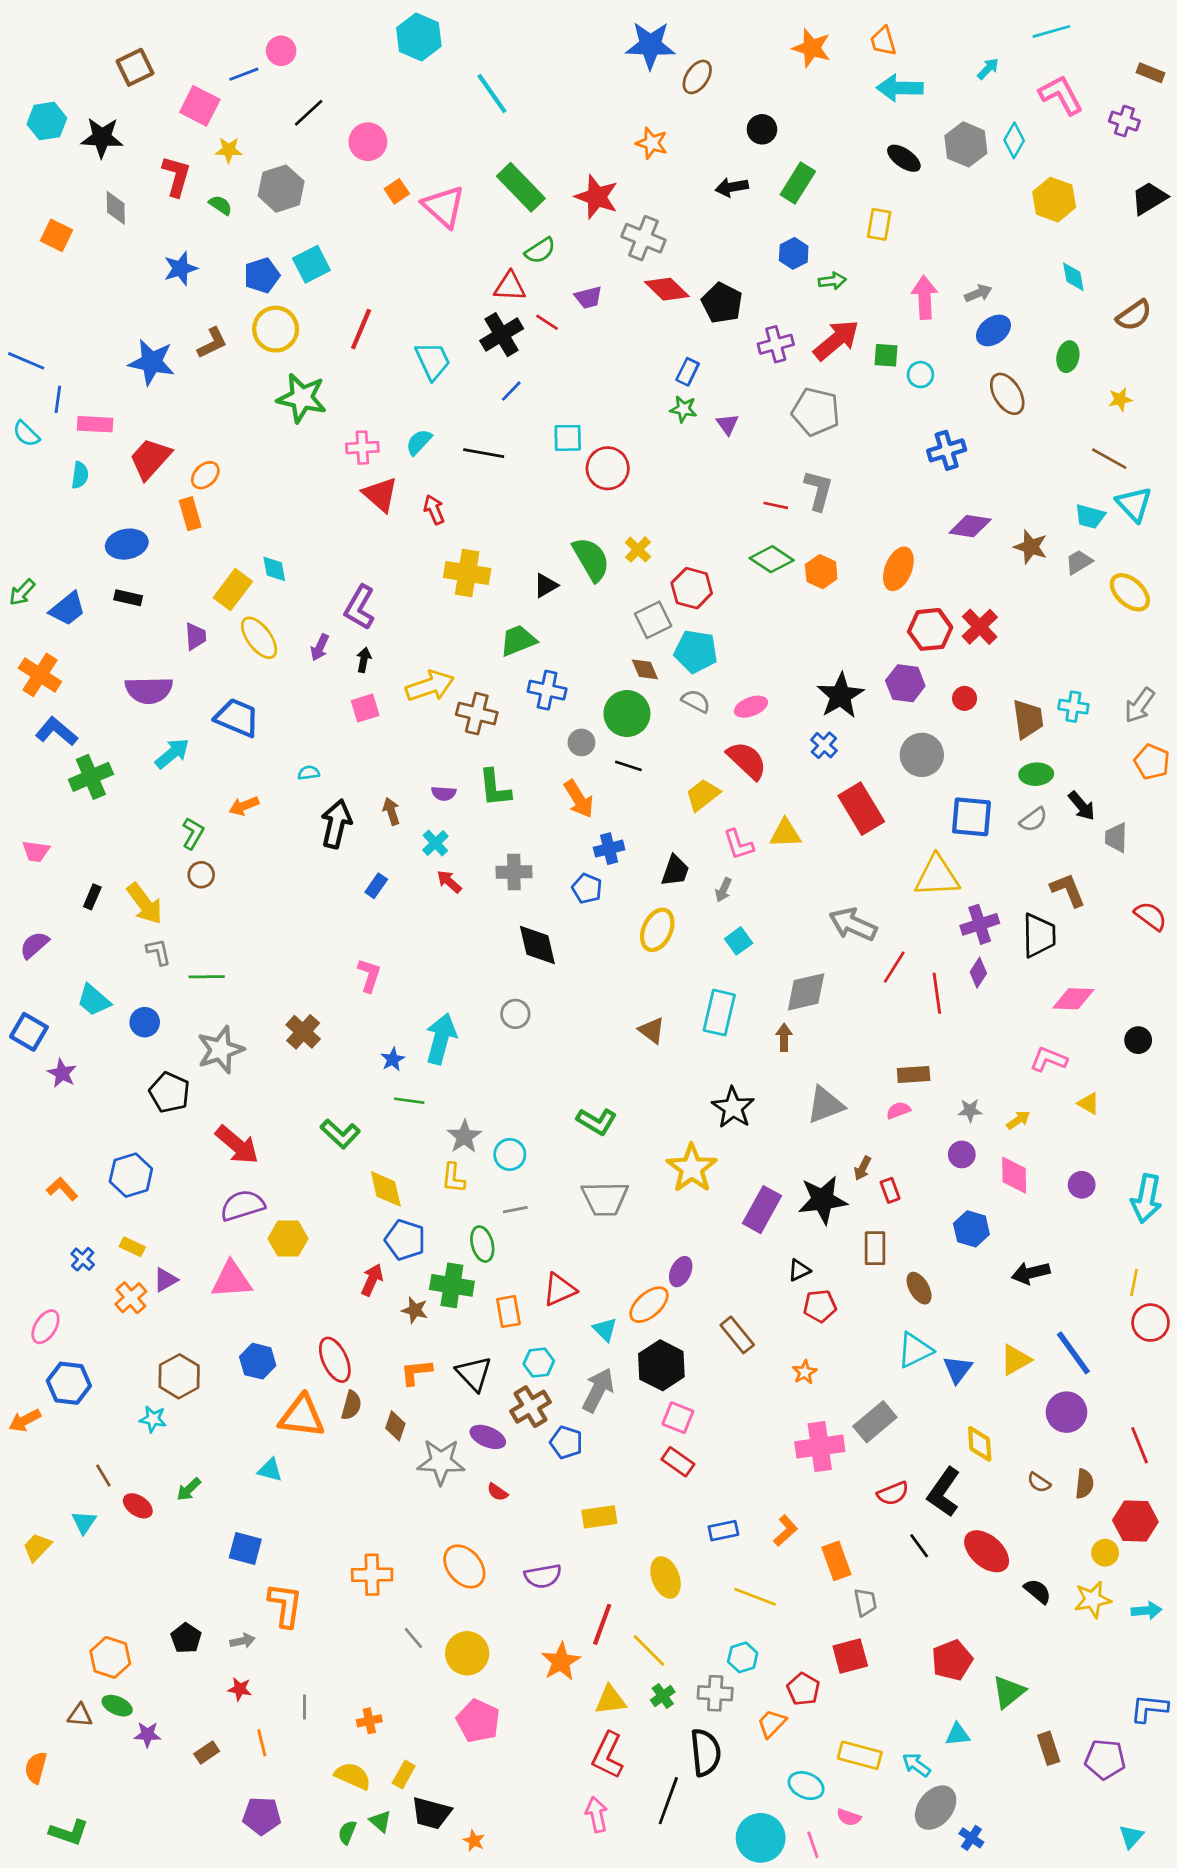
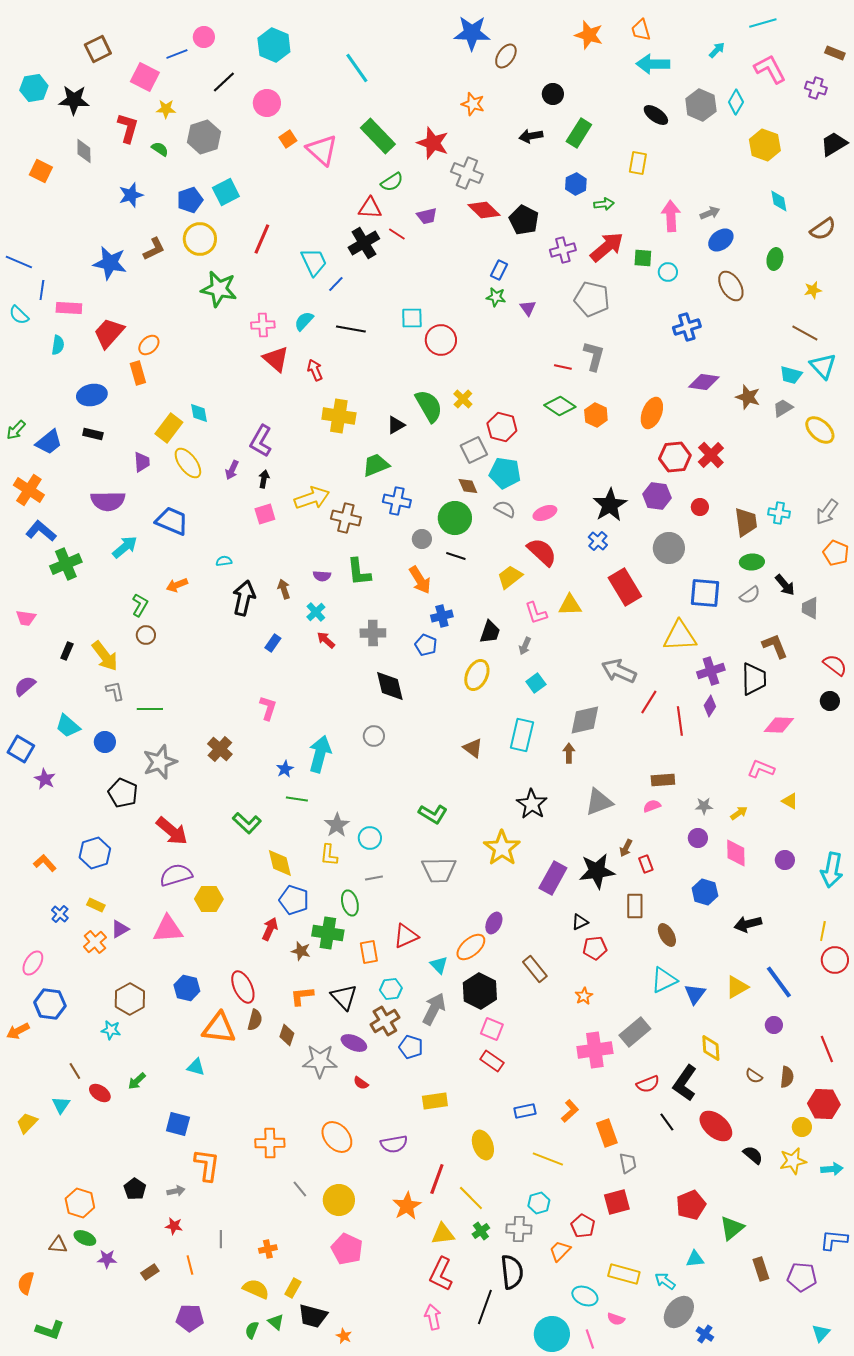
cyan hexagon: (419, 37) -> (274, 45), moved
blue line: (511, 391) -> (336, 284), moved
black circle: (1138, 1040) -> (830, 701), moved
purple circle: (1066, 1412) -> (774, 1025), size x0.6

